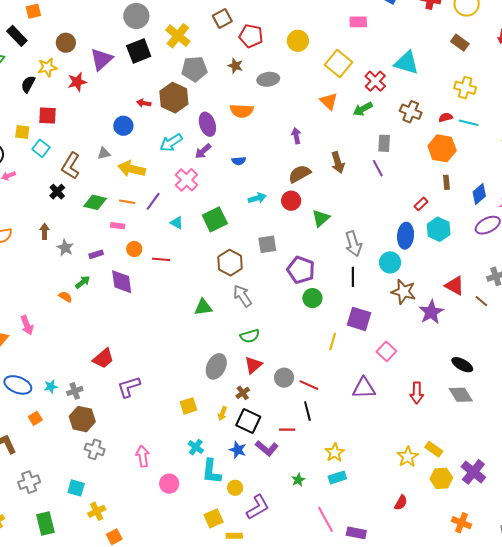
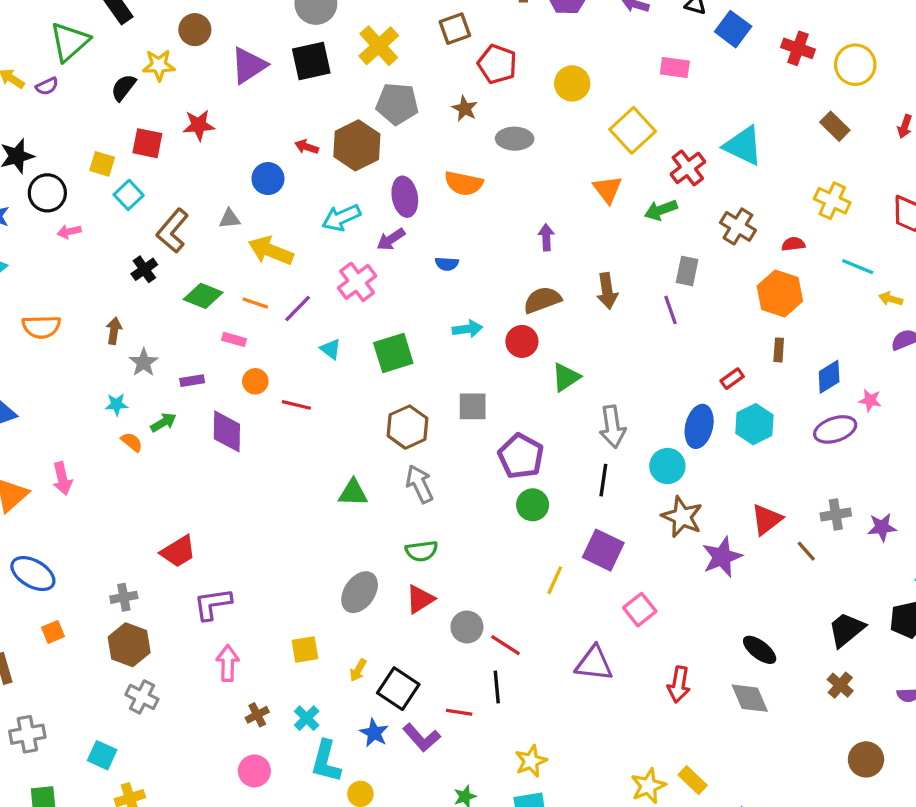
red star: (77, 82) -> (199, 125), moved
cyan line: (468, 123) -> (858, 267), moved
red triangle: (455, 286) -> (767, 519), turned 45
cyan star: (51, 387) -> (116, 404), moved
brown cross: (243, 393) -> (257, 715), moved
pink arrow: (143, 456) -> (228, 663), moved

